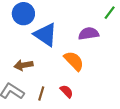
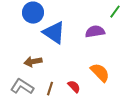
orange semicircle: (74, 61) -> (100, 73), moved

